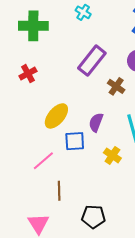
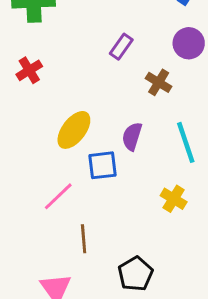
purple rectangle: (92, 61) -> (121, 47), size x0.6
yellow cross: (112, 155) -> (174, 199), moved
black pentagon: (93, 217) -> (136, 274), turned -30

